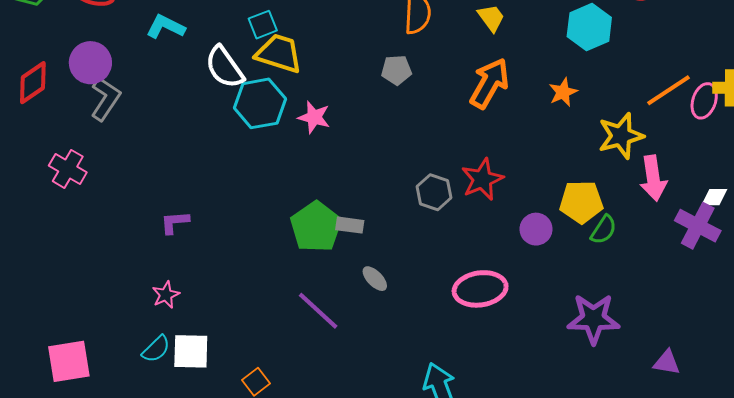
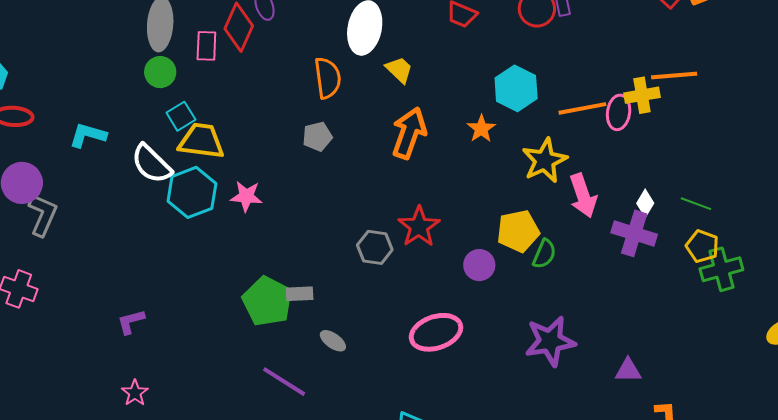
cyan hexagon: (589, 27) -> (516, 88), moved
orange line: (668, 90) -> (582, 108), turned 33
white diamond: (714, 197) -> (645, 203), turned -48

